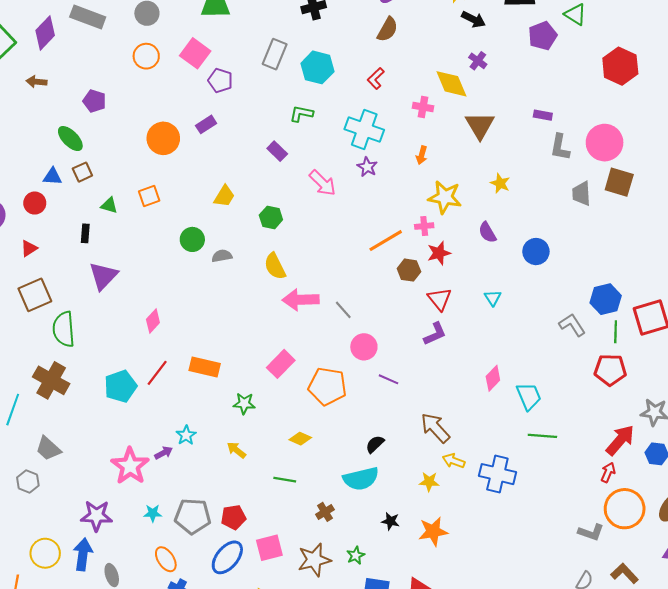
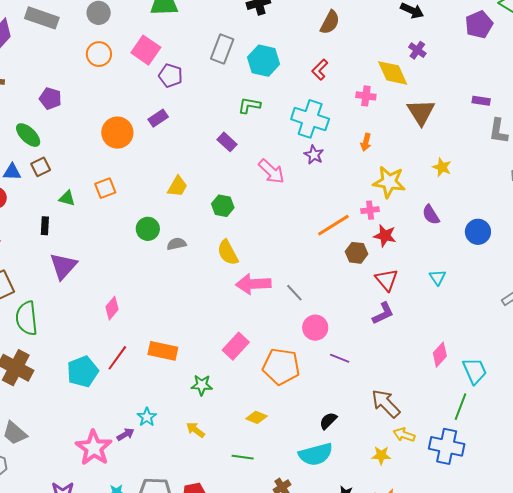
red star: (439, 253) -> (385, 236), turned 30
green line: (542, 436) -> (460, 407), moved, turned -72

